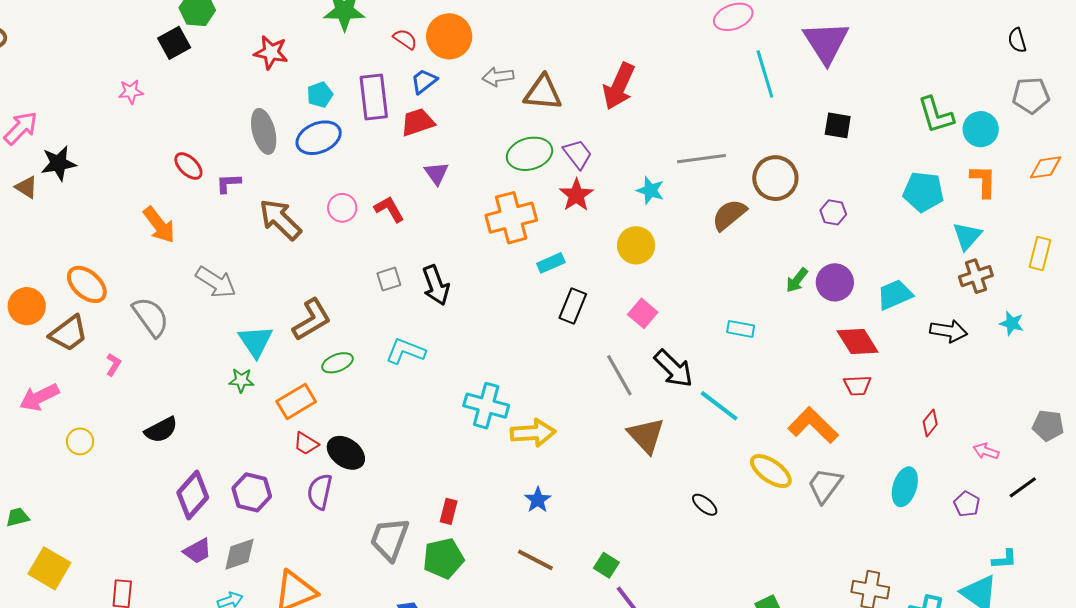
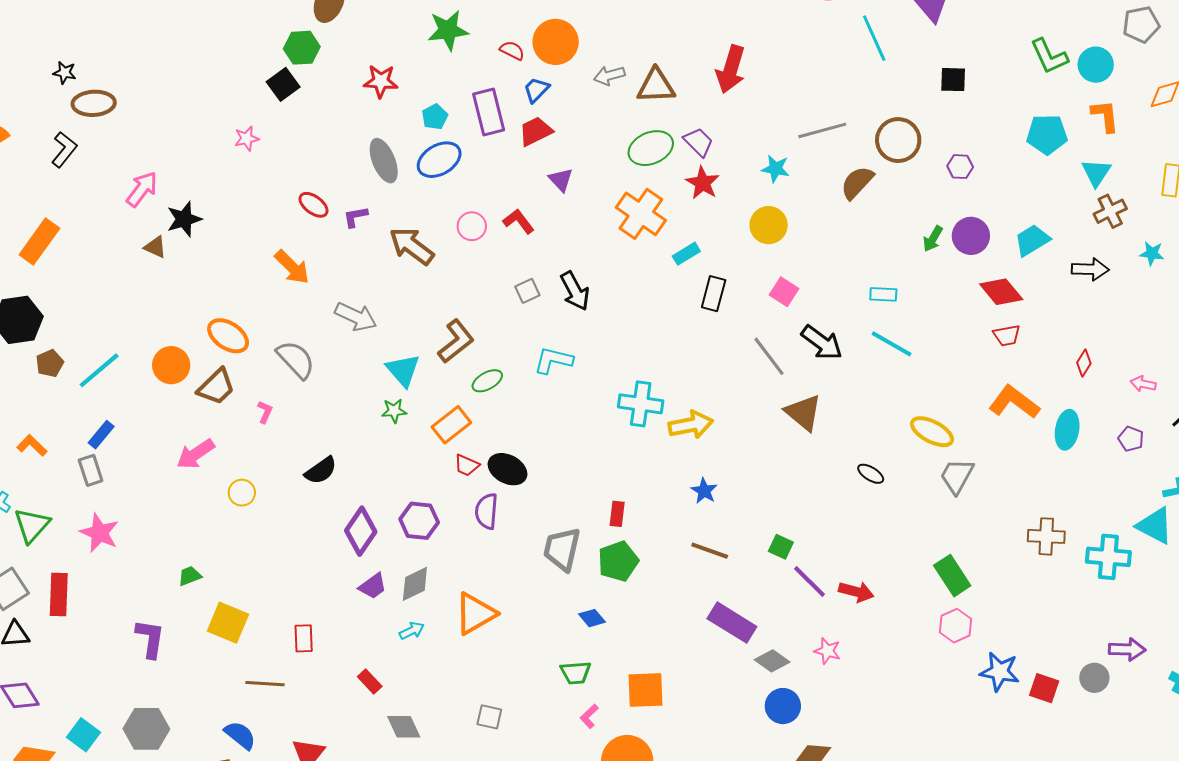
orange cross: (511, 218) -> (641, 214), turned -33
cyan line: (719, 406) -> (892, 344), moved
orange L-shape: (813, 425) -> (1014, 402), moved
gray trapezoid: (825, 485) -> (957, 476), moved

